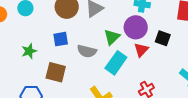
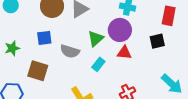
black square: (163, 38) -> (157, 41), moved, turned -35
red triangle: (141, 50) -> (124, 53), turned 49
cyan rectangle: (116, 63) -> (98, 64), size x0.6

